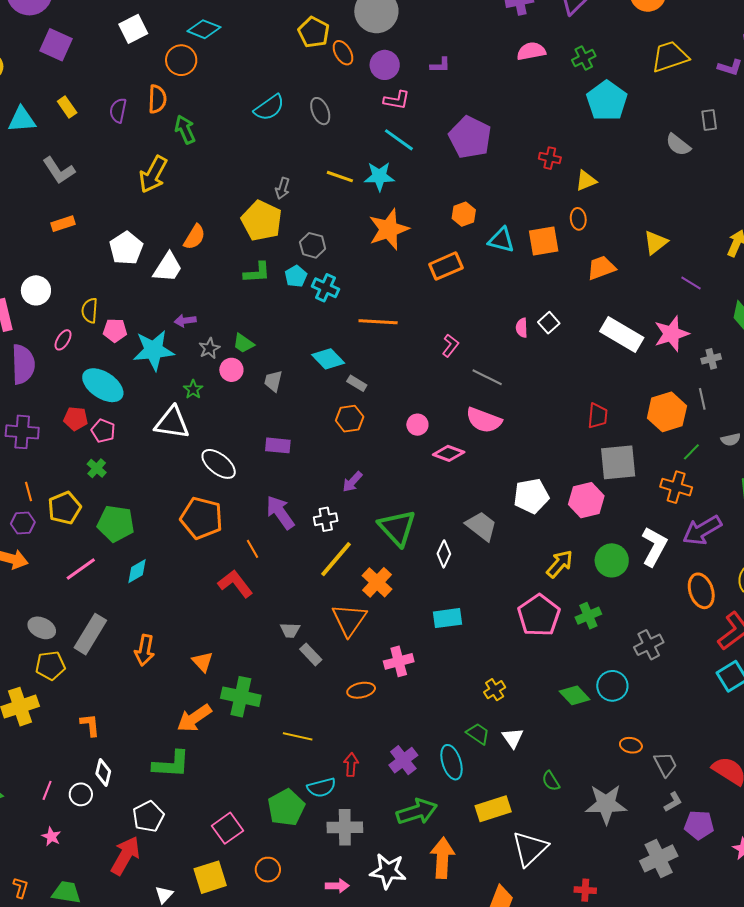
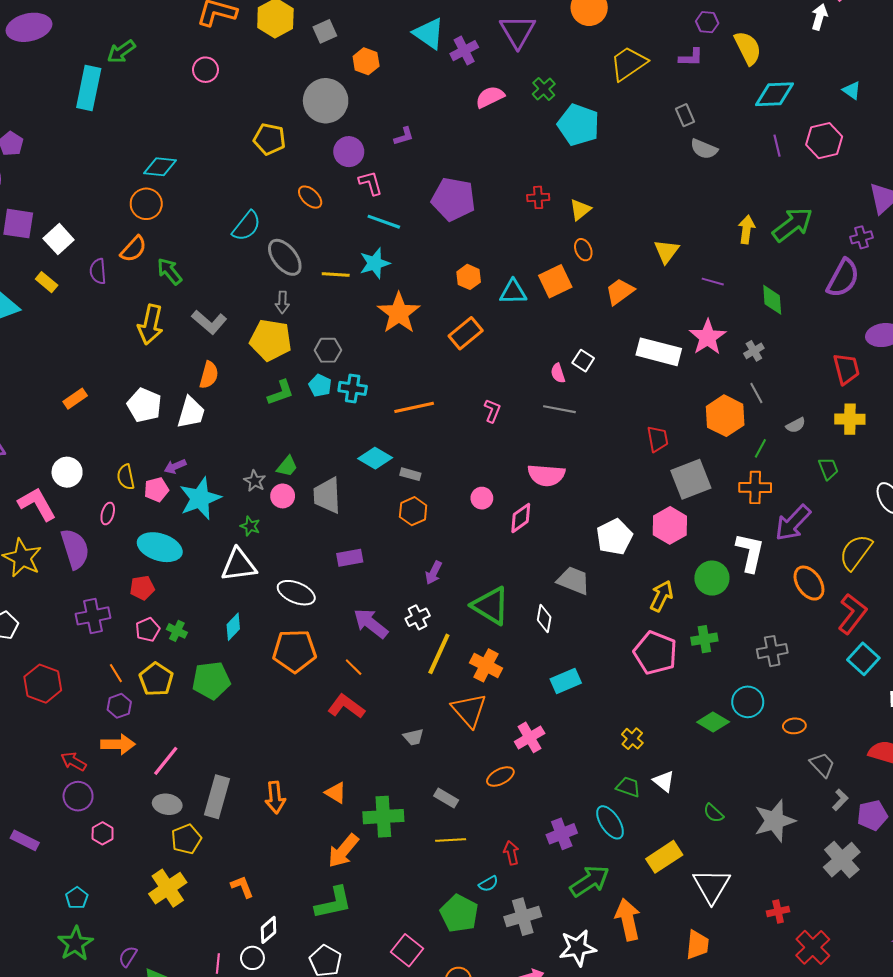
white square: (133, 29) -> (59, 239), moved
orange ellipse: (343, 53) -> (310, 197), moved
orange semicircle: (157, 99) -> (133, 249), turned 56
pink L-shape: (397, 100) -> (370, 183), turned -100
gray ellipse: (320, 111) -> (285, 257), moved, size x1.4
gray semicircle: (678, 145) -> (704, 149), moved
gray L-shape: (59, 170) -> (209, 322), moved
purple arrow: (185, 321) -> (175, 466), moved
green trapezoid: (243, 343) -> (287, 466), turned -70
gray line: (487, 377) -> (559, 409), moved
gray trapezoid: (273, 381) -> (327, 495), size x1.6
pink pentagon: (103, 431) -> (148, 630), moved, turned -30
pink diamond: (449, 453) -> (521, 518), turned -40
pink line: (81, 569) -> (166, 761), moved
cyan diamond: (137, 571) -> (233, 627), moved
green cross: (588, 616) -> (704, 639), turned 30
gray cross: (649, 645) -> (772, 651), turned 32
gray rectangle: (311, 654) -> (446, 798), moved
orange ellipse: (631, 745) -> (794, 726), moved
purple cross: (403, 760) -> (562, 834), turned 32
white diamond: (103, 772) -> (269, 930), turned 52
cyan semicircle: (321, 787) -> (488, 884), size x0.7

